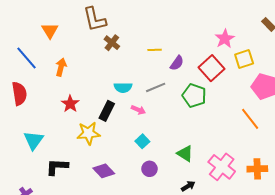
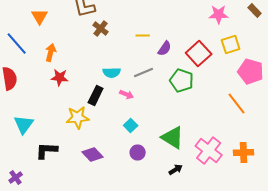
pink star: (225, 39) -> (219, 14), moved, turned 30
red star: (70, 104) -> (60, 78), moved, turned -30
green triangle: (185, 154) -> (173, 138), size x1.4

